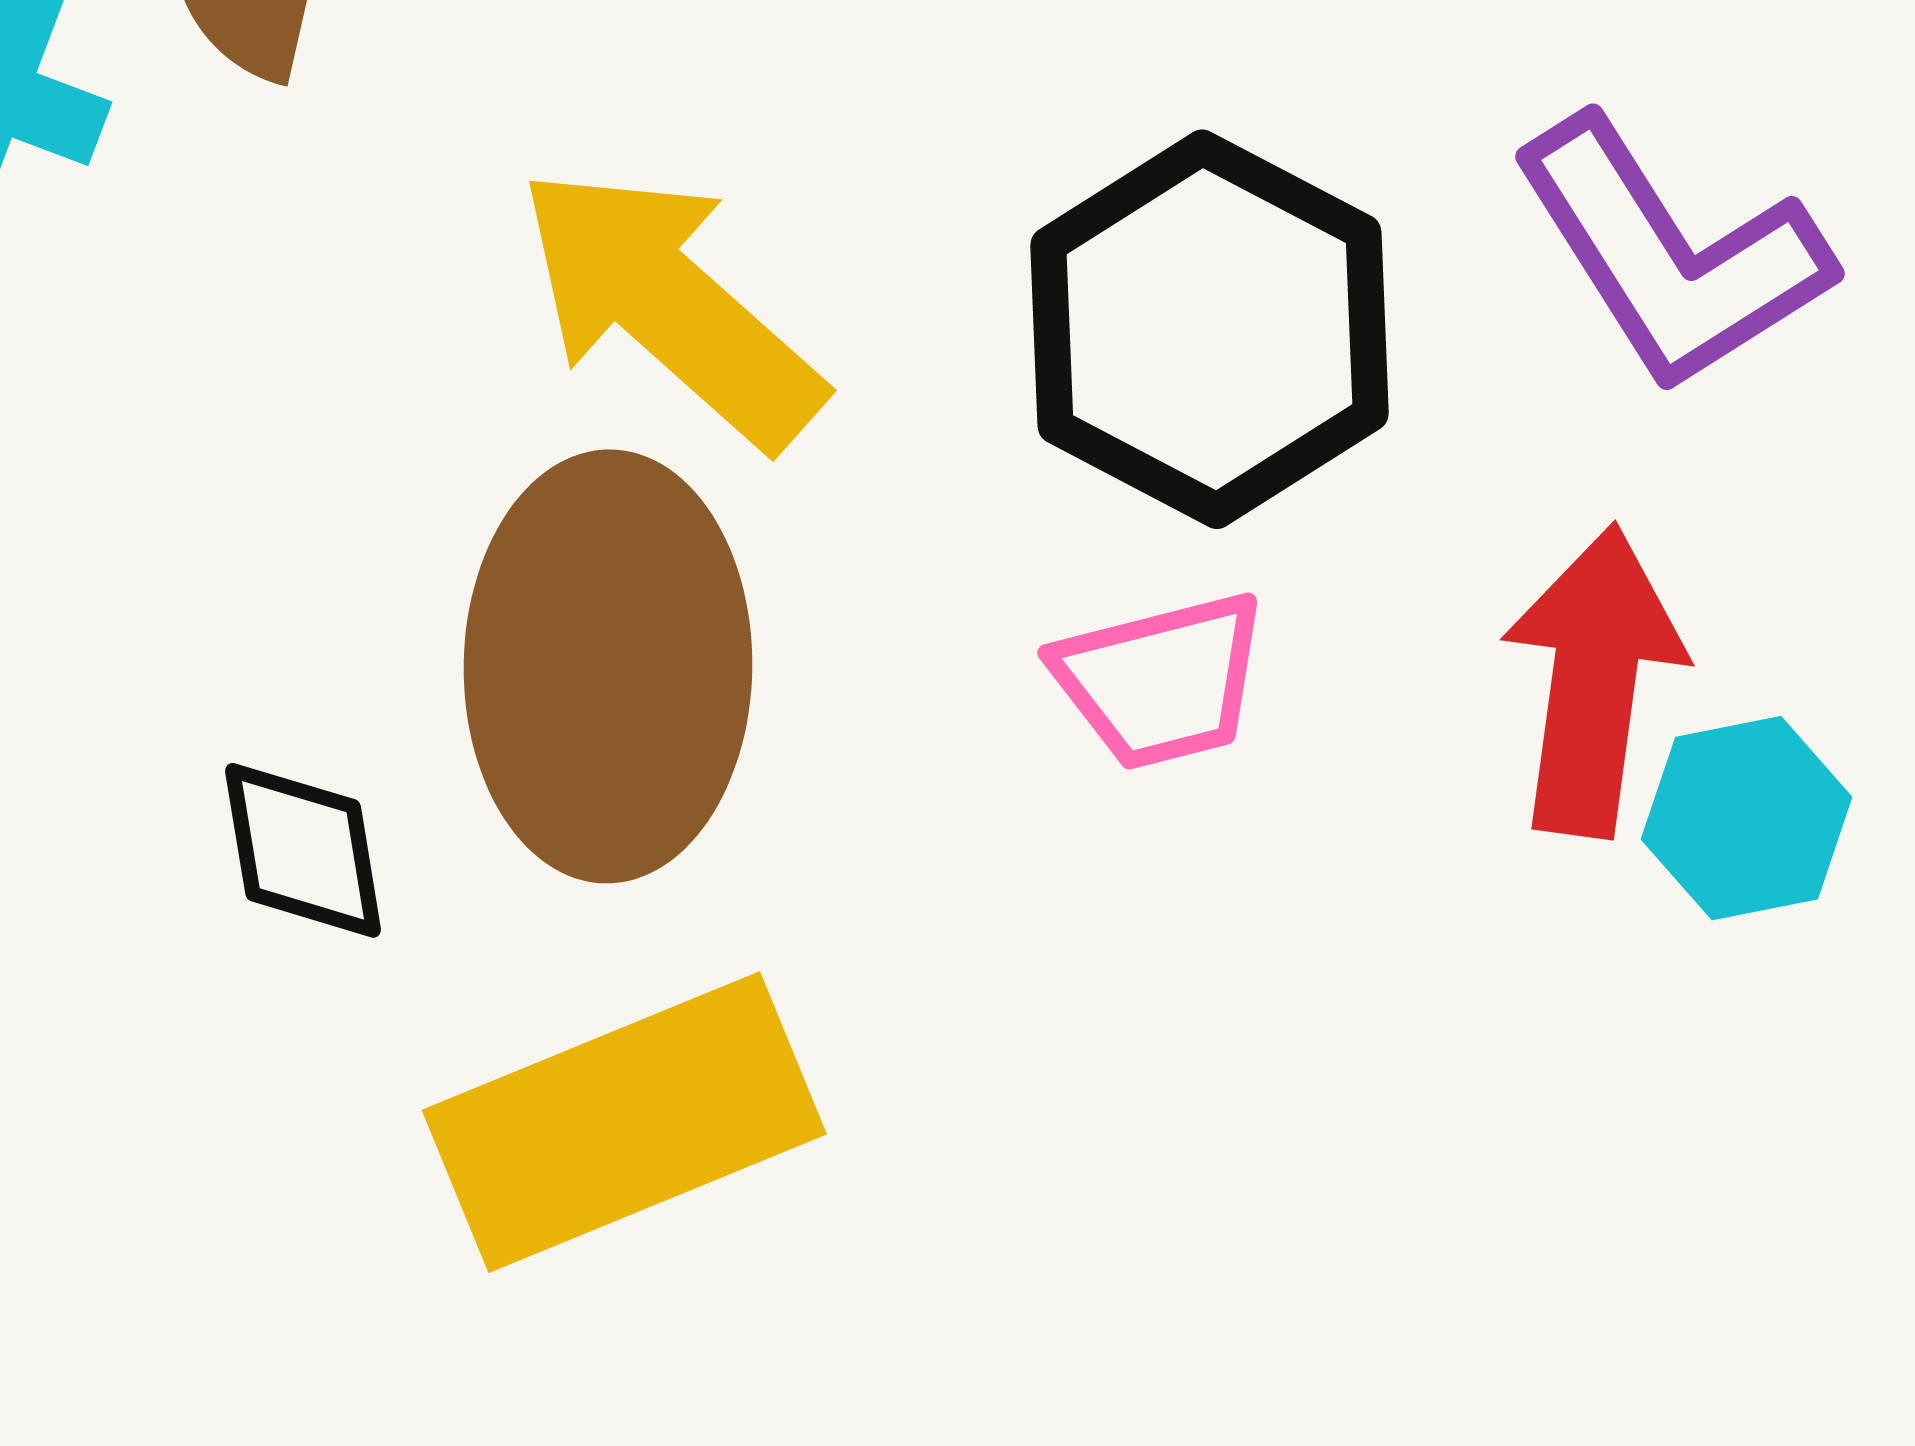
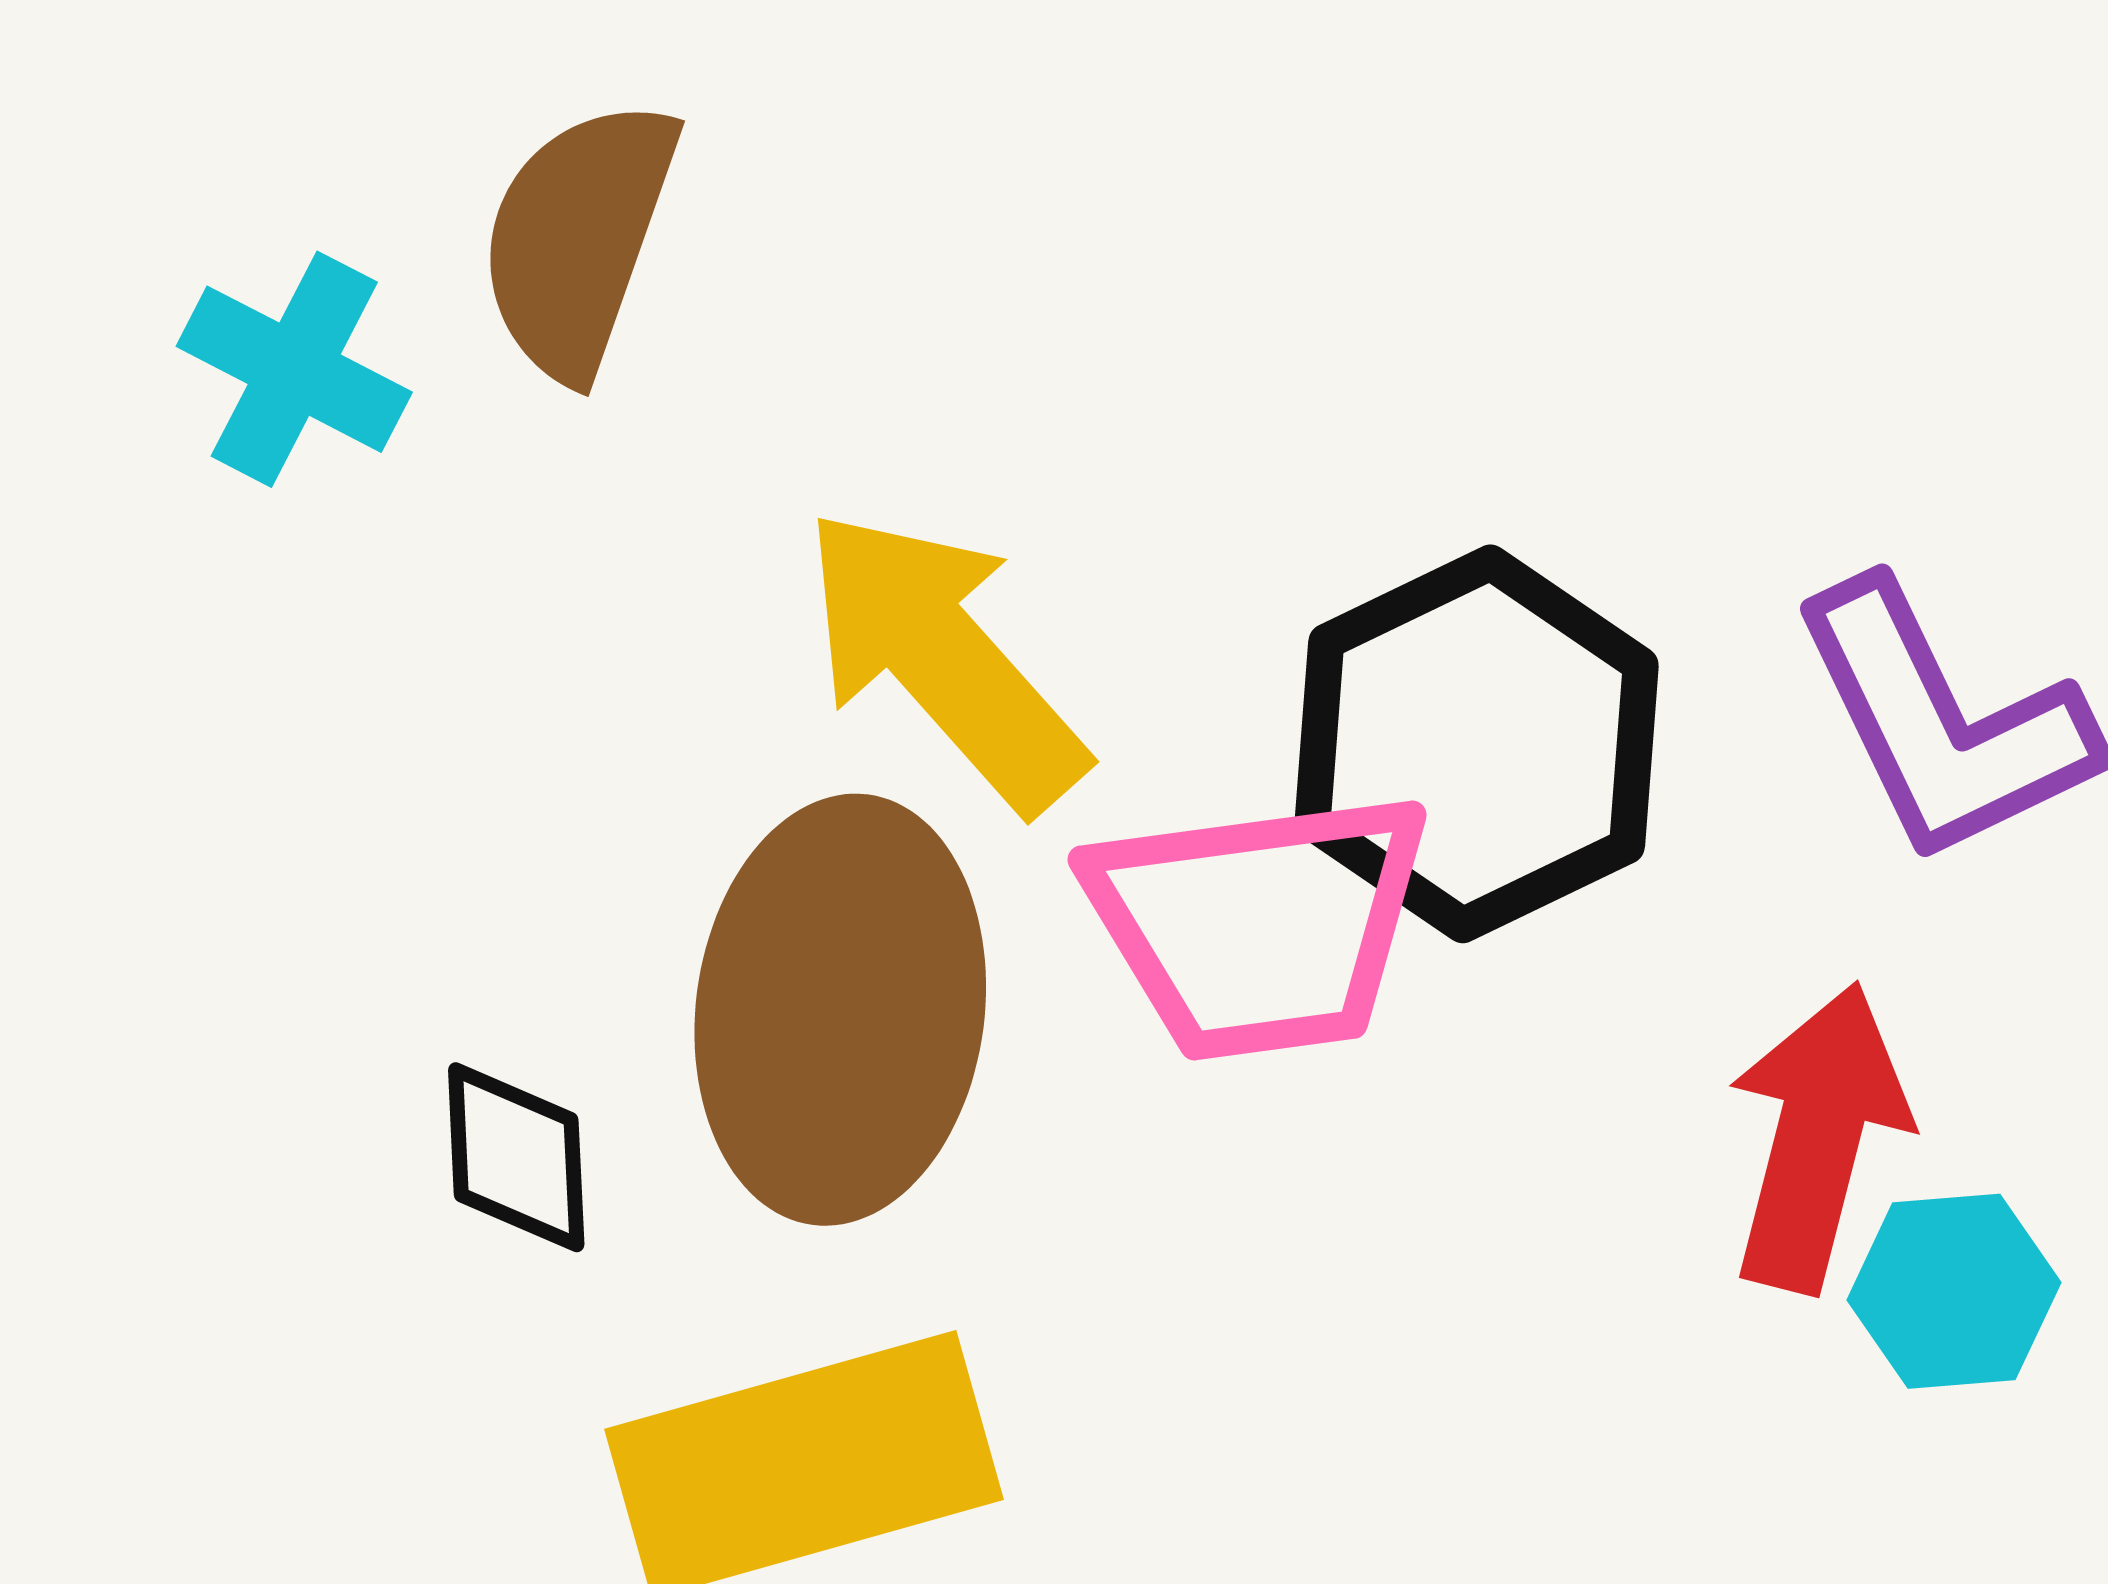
pink trapezoid: (1161, 681) -> (1259, 925), moved, size x1.6

